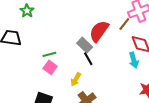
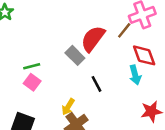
black line: (88, 59) -> (97, 84), moved
yellow arrow: (76, 79) -> (68, 107), moved

